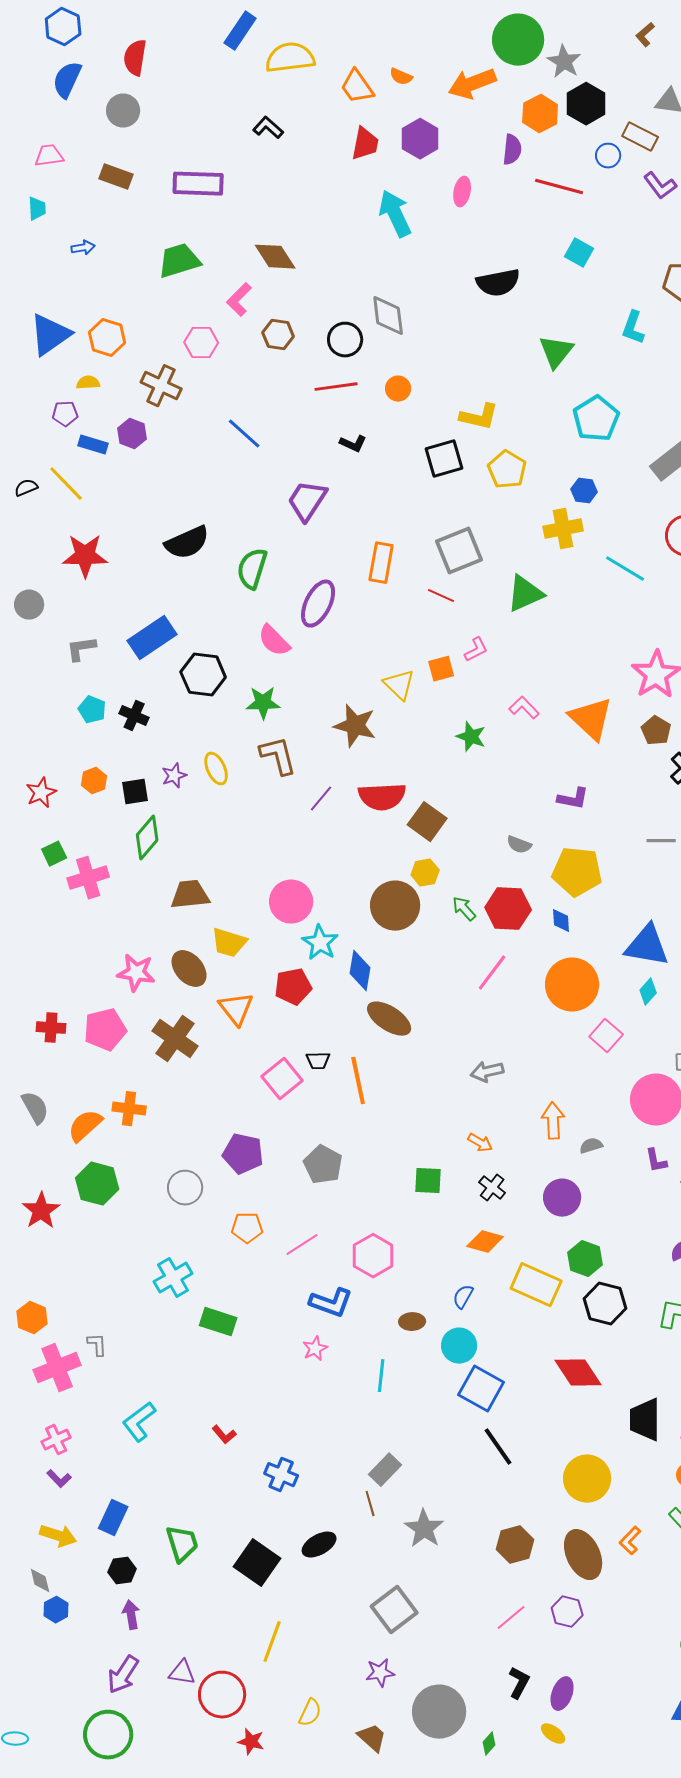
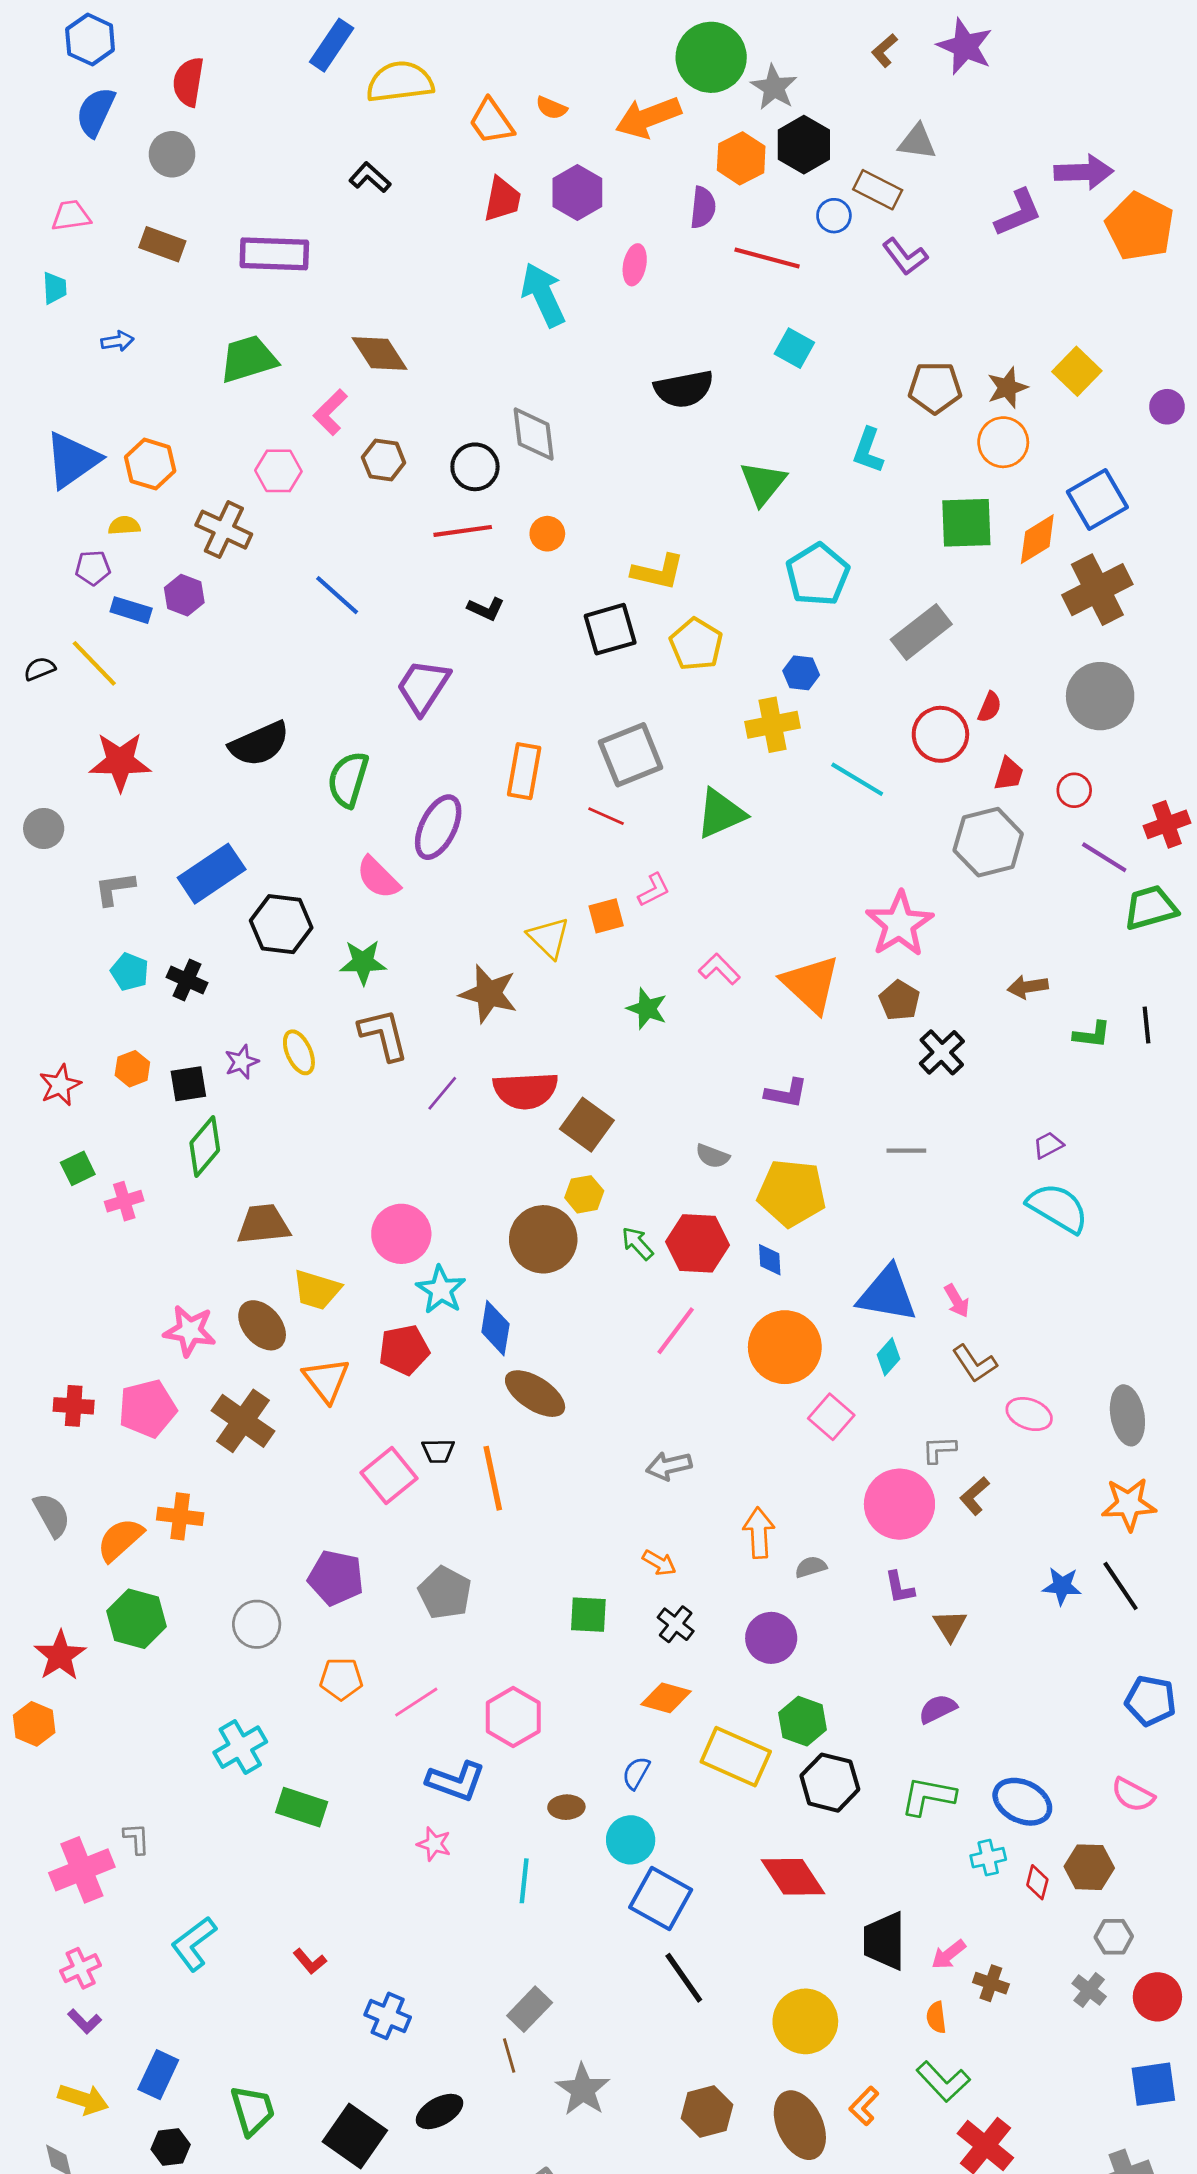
pink cross: (88, 878) -> (124, 1201), size x0.7
orange hexagon: (32, 1318) -> (34, 1724), moved
pink star: (315, 1349) -> (434, 1844), turned -30

